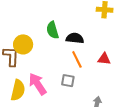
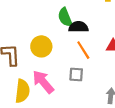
green semicircle: (52, 30) -> (65, 17), moved
yellow circle: (23, 44) -> (41, 46), moved

